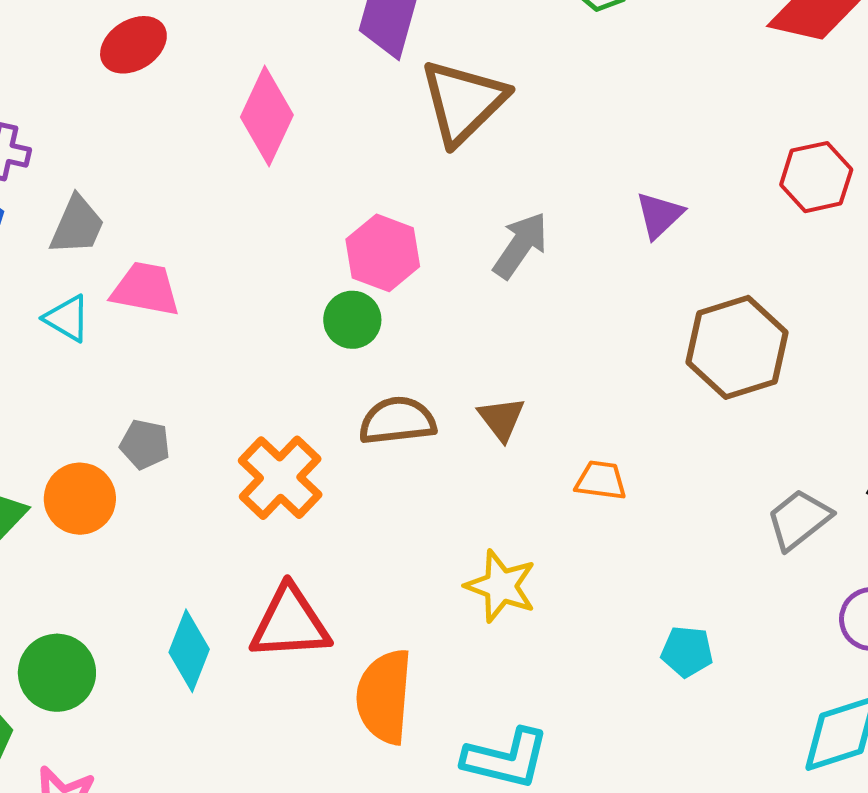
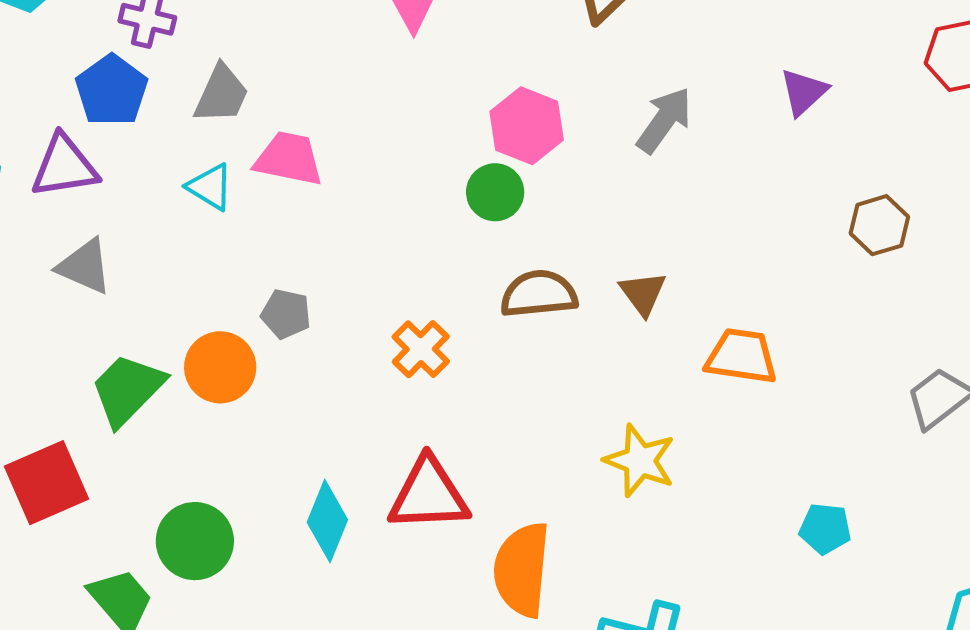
brown hexagon: (737, 347) -> (879, 225), size x0.6
orange cross: (280, 478) -> (421, 349), size x0.7
orange trapezoid: (601, 480) -> (741, 356), size x1.4

